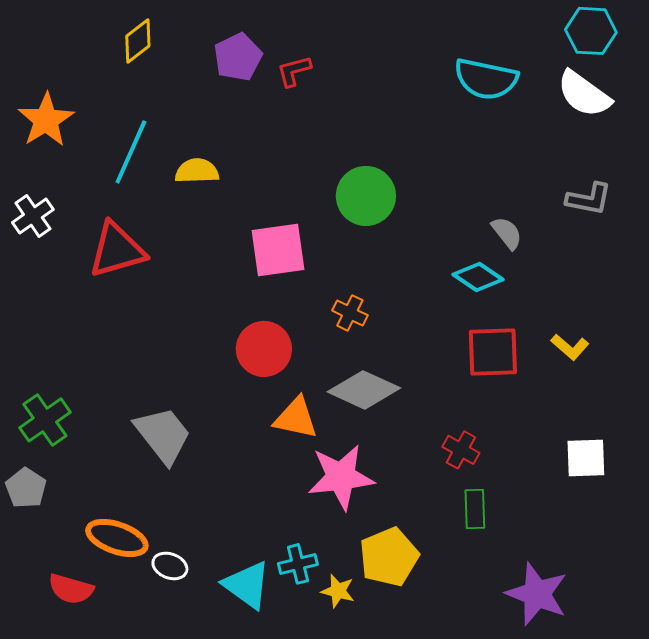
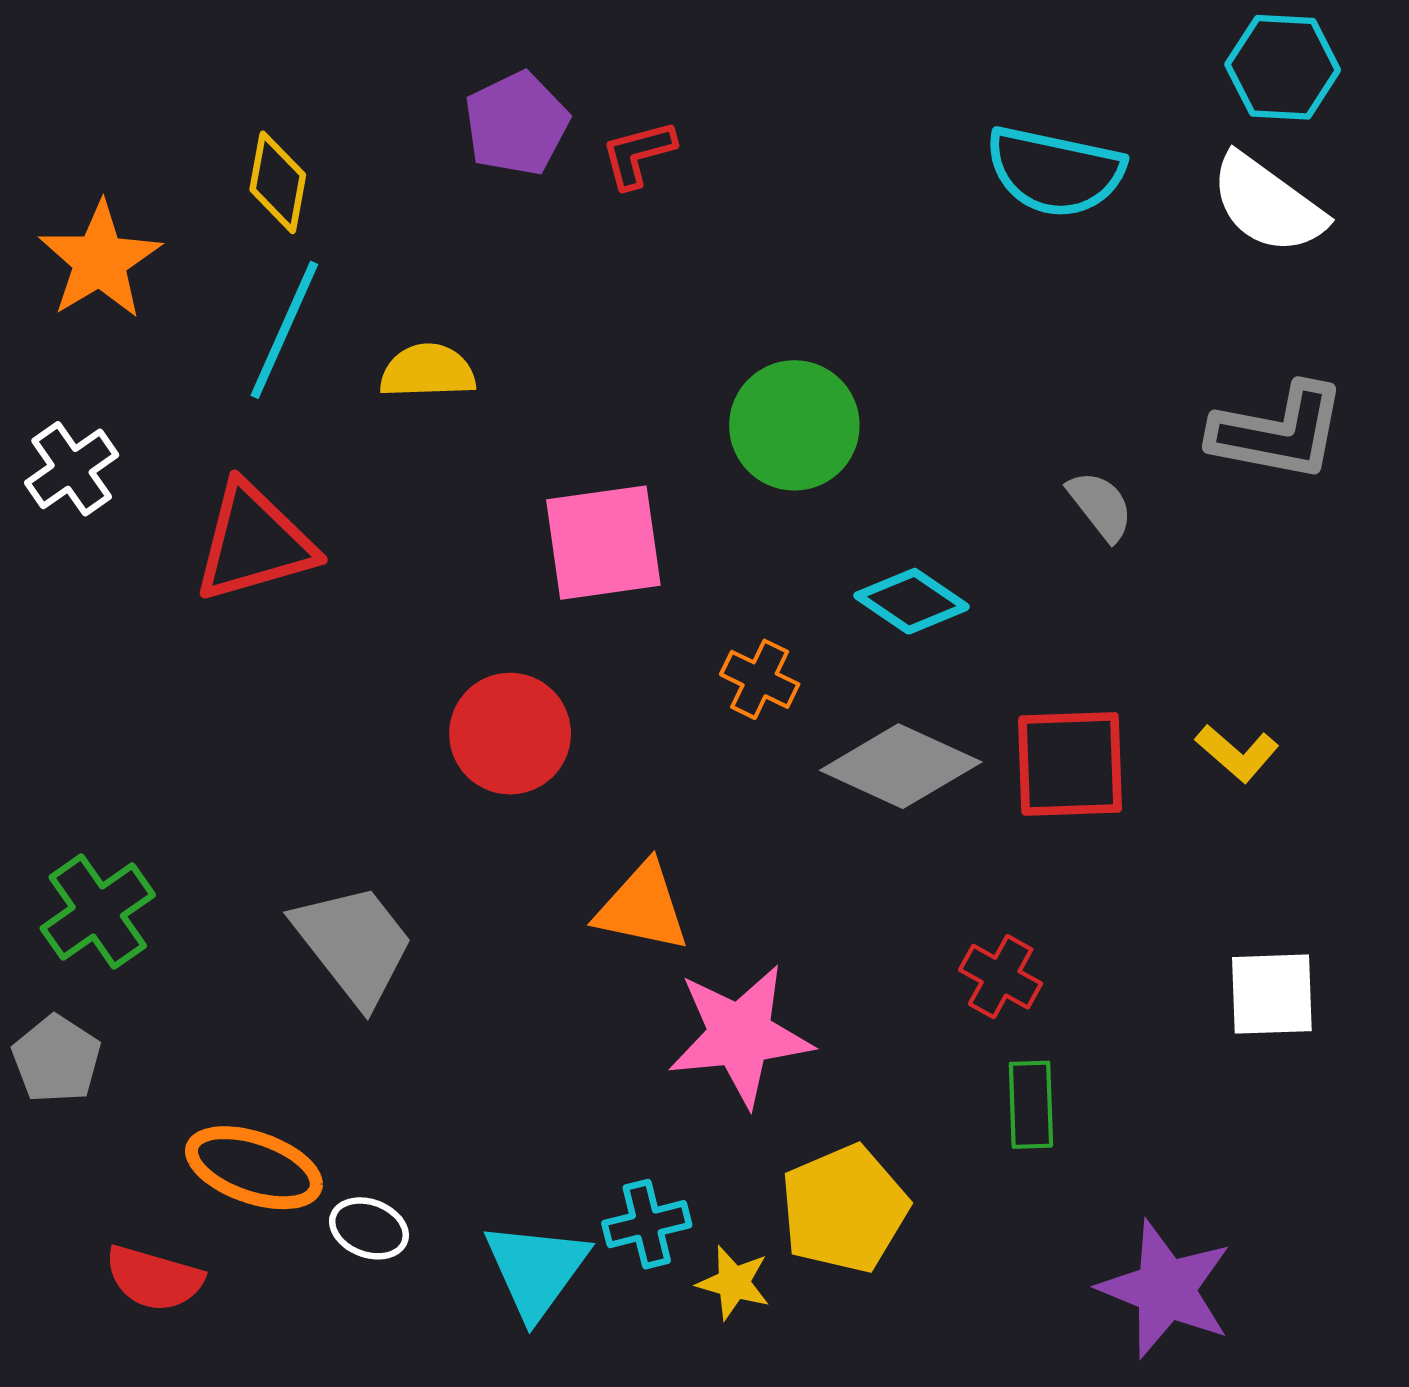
yellow diamond: (138, 41) -> (278, 182), moved, turned -42
gray L-shape: (589, 199) -> (1278, 432), size x1.4
cyan diamond: (478, 277) -> (912, 601), moved
red circle: (264, 349) -> (510, 734), moved
gray diamond: (364, 390) -> (901, 766), moved
cyan triangle: (247, 585) -> (536, 1270), turned 30

